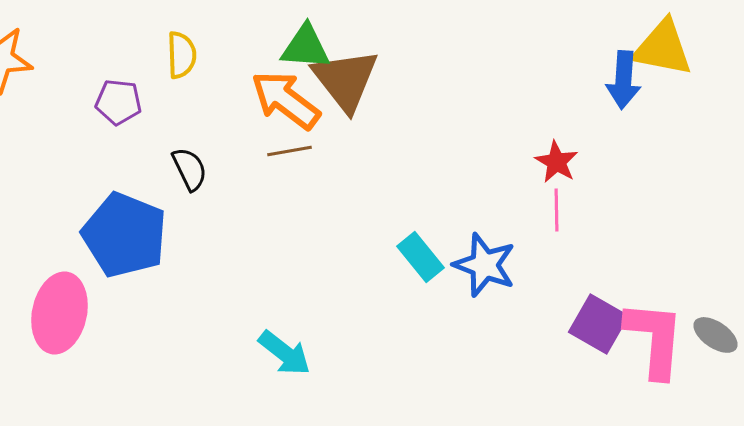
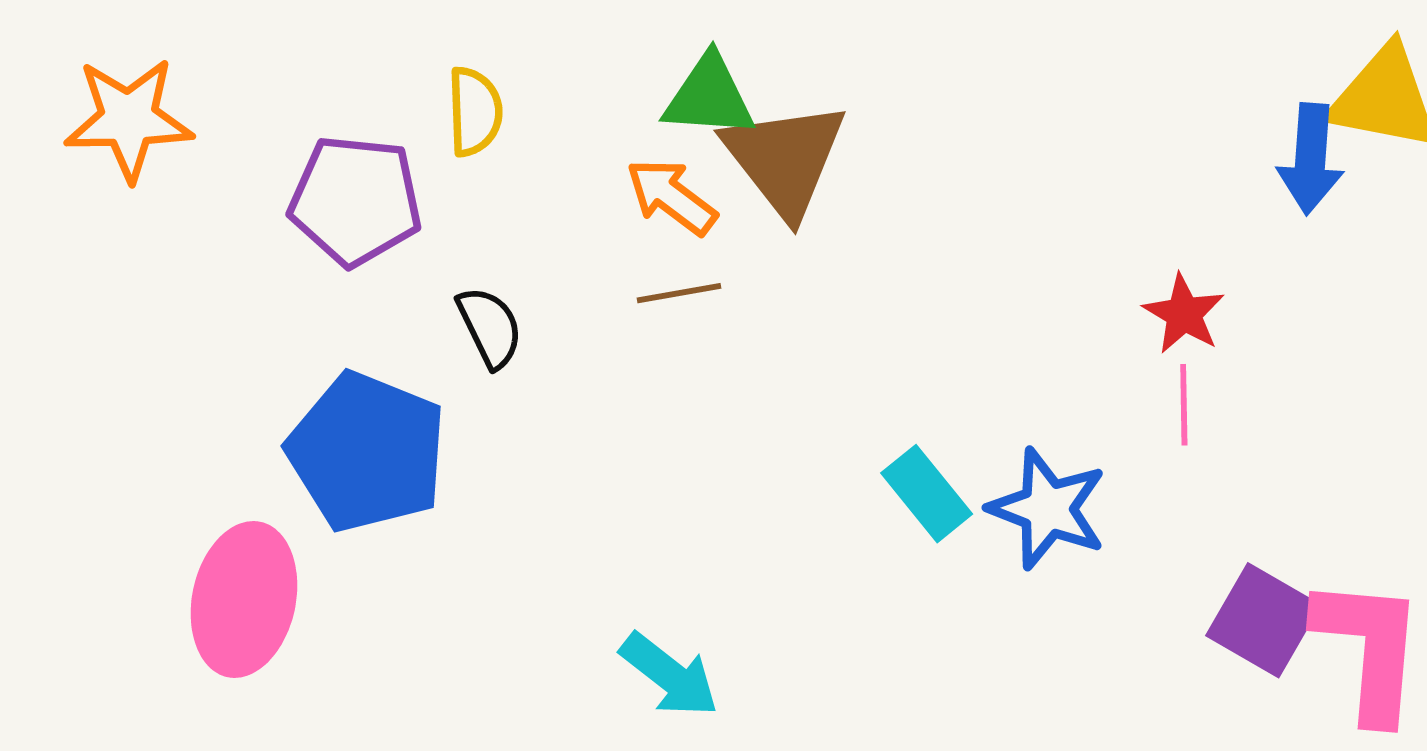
orange arrow: (286, 100) -> (671, 197), size x0.7
purple pentagon: (118, 102) -> (356, 200), size x1.5

